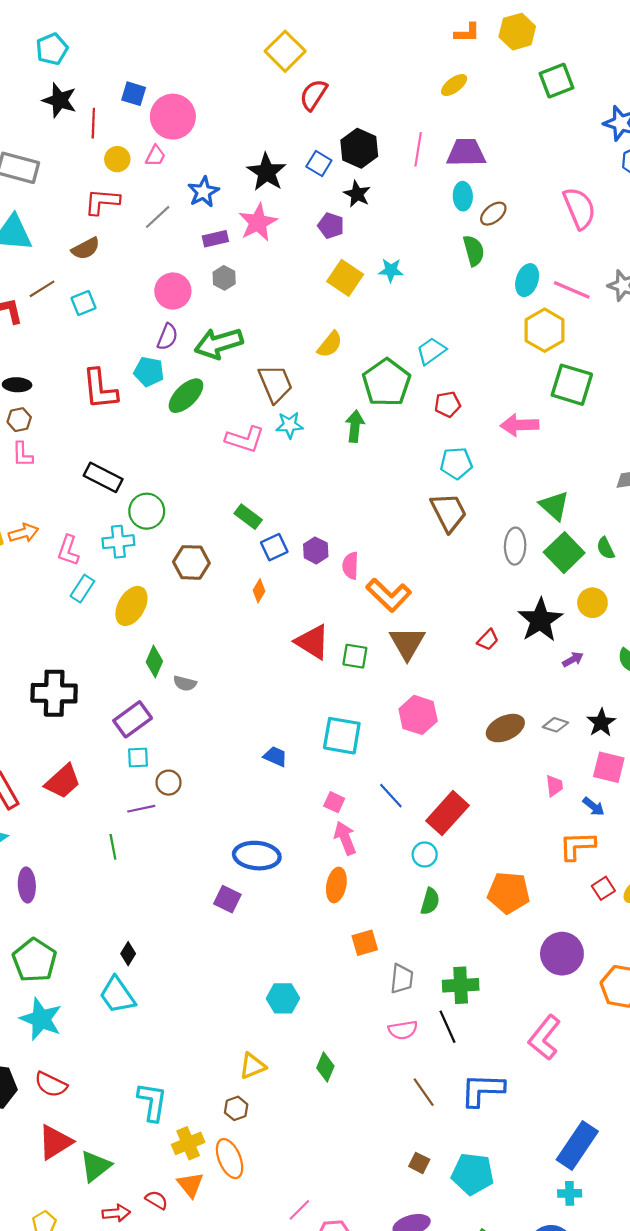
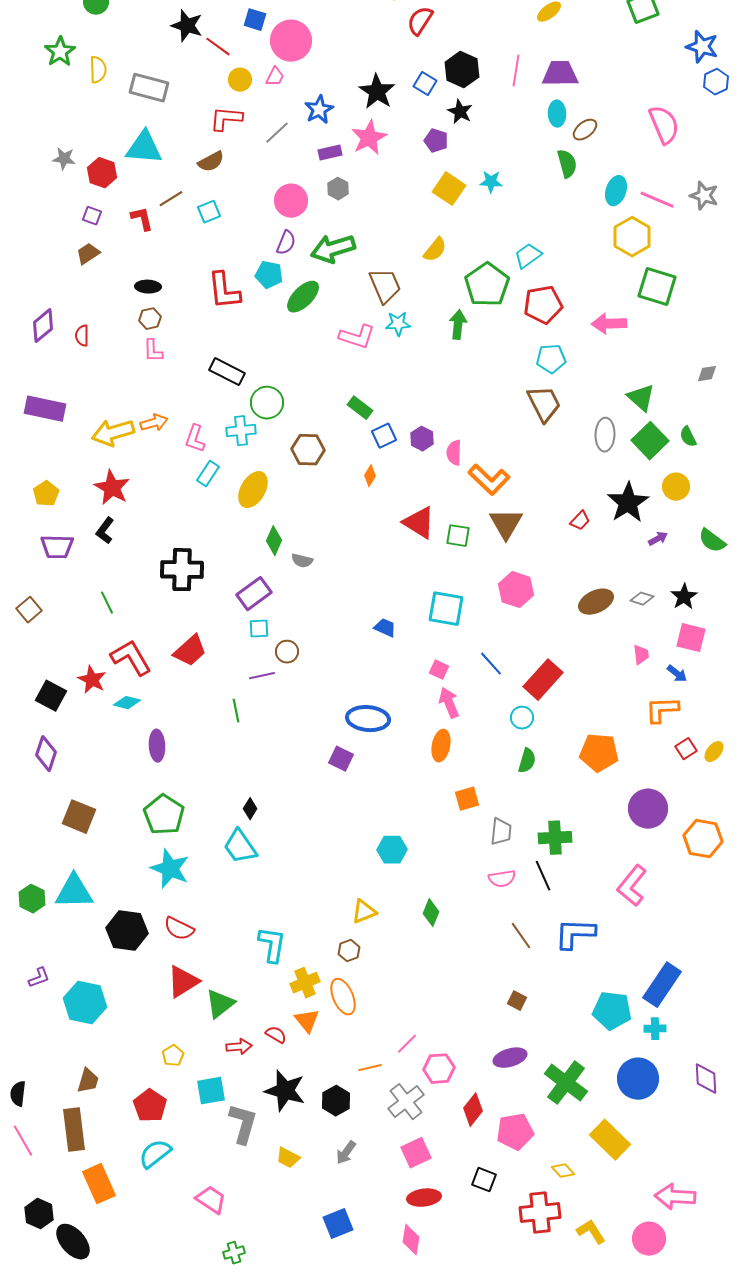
red line: (93, 123) -> (218, 47), turned -56
red pentagon: (448, 404) -> (543, 305), size x1.6
cyan pentagon: (473, 1174) -> (612, 1011), moved

